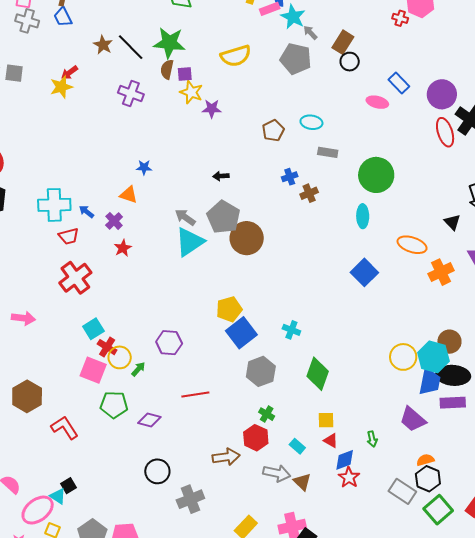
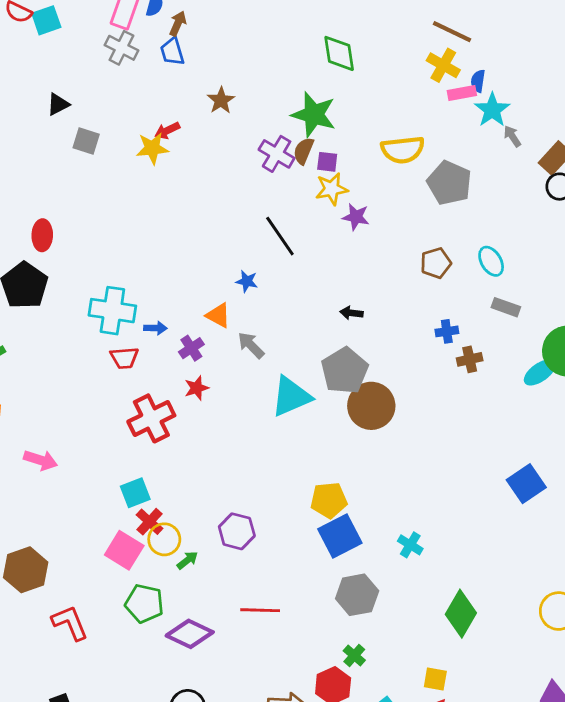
black line: (131, 47) -> (280, 236), moved
gray pentagon: (296, 59) -> (449, 183), moved
gray square: (14, 73) -> (86, 141), moved
yellow star: (191, 92) -> (332, 189), turned 30
purple cross: (131, 93) -> (277, 154), moved
cyan ellipse: (311, 122) -> (491, 261), turned 40
blue arrow: (87, 212) -> (155, 328), turned 133
cyan ellipse: (363, 216) -> (540, 372), moved, turned 45
gray arrow: (185, 217) -> (251, 345), moved
red cross: (75, 278) -> (151, 418), moved
green diamond: (318, 374) -> (461, 614), moved
purple diamond: (149, 420) -> (190, 634), size x1.4

